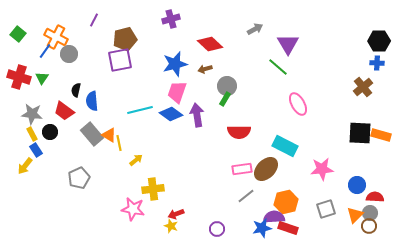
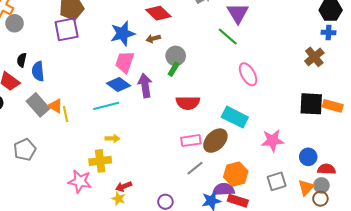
cyan line: (140, 110) -> (106, 106), moved
yellow arrow: (136, 160) -> (112, 139), moved, turned 40

